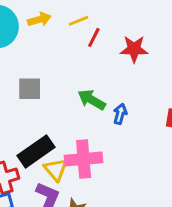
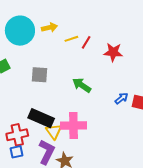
yellow line: (78, 21) -> (71, 39), moved
blue arrow: (120, 114) -> (122, 98), moved, turned 32
black rectangle: (36, 151) -> (41, 118), turned 55

